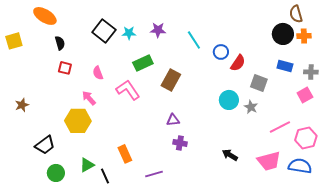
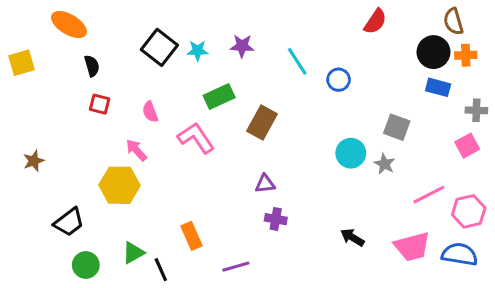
red semicircle: (238, 63) -> (375, 21), moved
blue rectangle: (285, 66) -> (438, 87), moved

